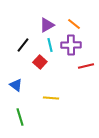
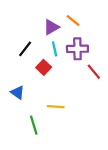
orange line: (74, 24) -> (73, 20), moved
red line: (86, 66) -> (94, 72), turned 63
green line: (20, 117) -> (34, 125), moved

